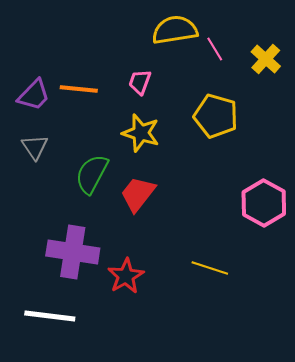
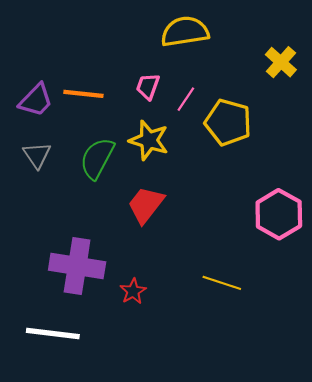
pink line: (215, 49) -> (186, 99), moved, turned 65
green semicircle: (92, 174) -> (97, 158), moved
red star: (126, 276) -> (133, 291), size x0.7

